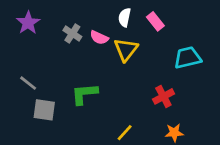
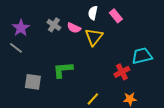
purple star: (28, 23) -> (21, 28), moved
cyan trapezoid: (188, 58) -> (142, 56), moved
gray line: (28, 83) -> (16, 48), moved

